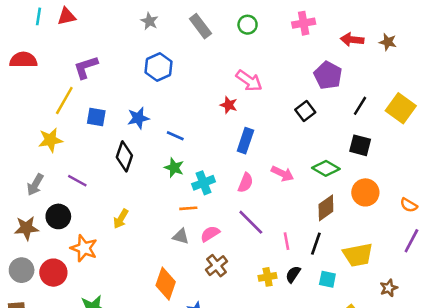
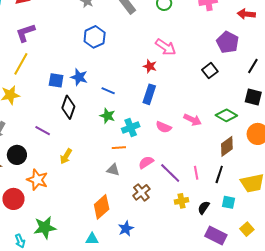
purple L-shape: (86, 67) -> (25, 33), moved
blue square: (96, 117) -> (56, 80), moved
blue star: (138, 118) -> (79, 77), turned 30
blue rectangle: (245, 141) -> (149, 94), moved
purple line: (77, 181) -> (43, 131), moved
pink semicircle: (246, 183) -> (164, 127), turned 91
purple line: (251, 222) -> (170, 173), moved
pink semicircle: (210, 234) -> (146, 162), moved
black semicircle: (293, 274) -> (204, 208), moved
orange diamond: (166, 284) -> (102, 207), turned 30

